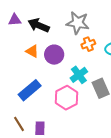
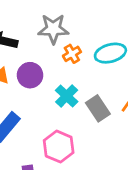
pink hexagon: (66, 98) -> (59, 147), moved

